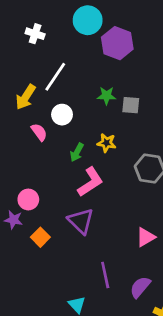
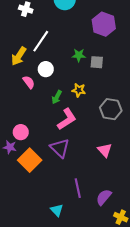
purple hexagon: (117, 43) -> (104, 24), moved
orange square: (40, 237) -> (30, 160), size x1.6
pink triangle: (146, 237) -> (105, 150), moved, turned -42

